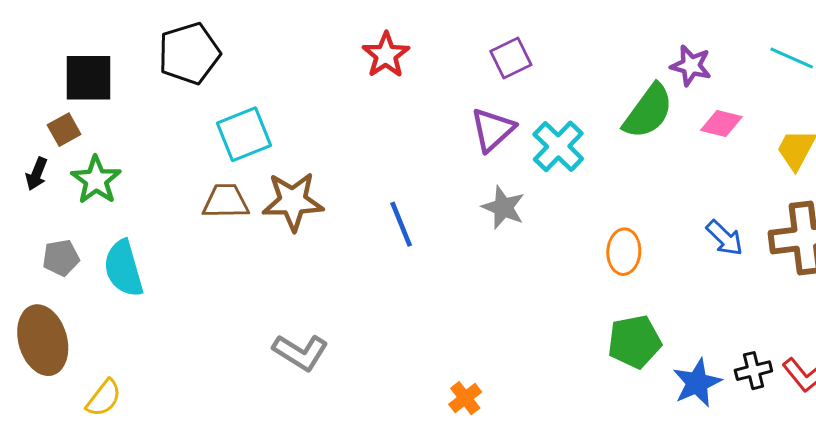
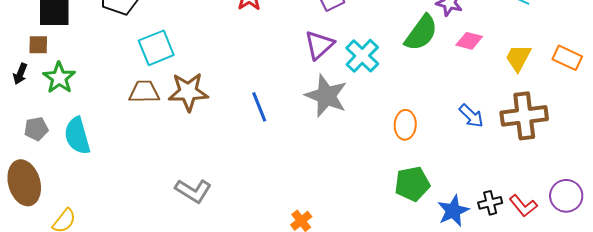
brown square: (64, 130) -> (38, 45), turned 30
gray star: (503, 207) -> (326, 96), size x1.5

